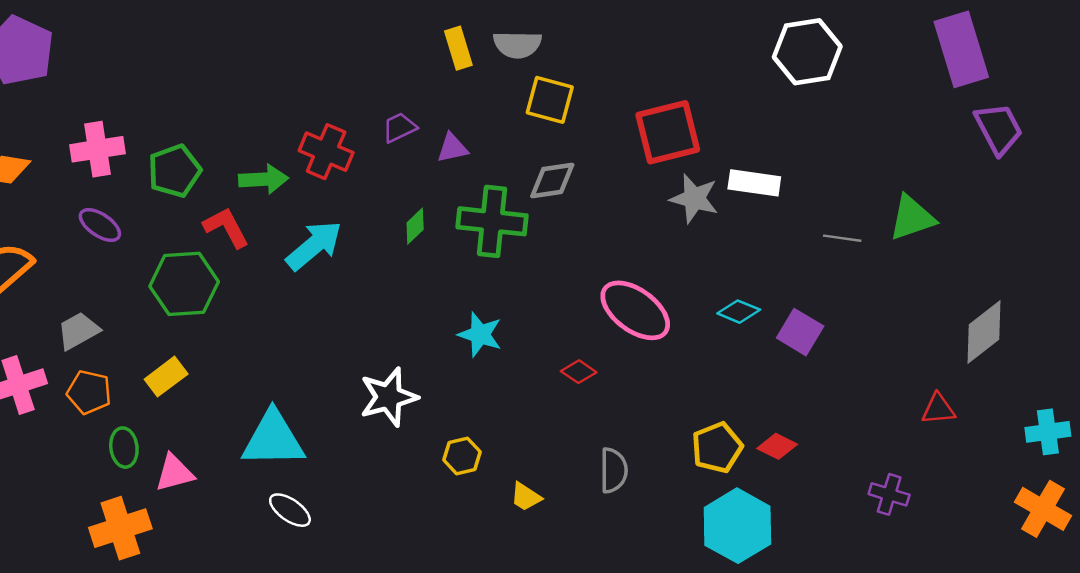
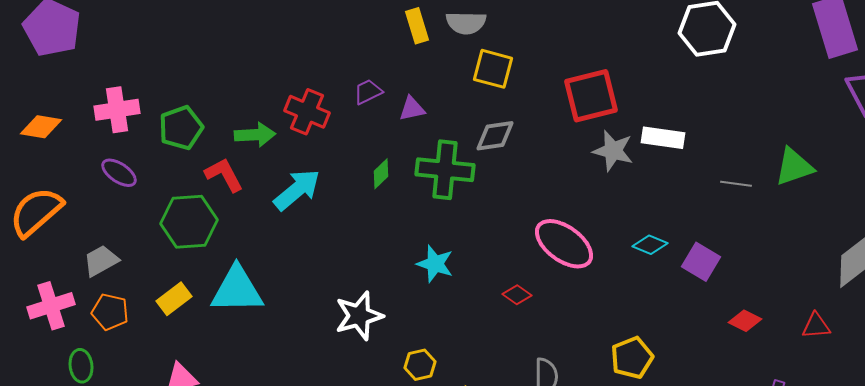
cyan triangle: (273, 439) -> (237, 290), moved
red diamond: (777, 446) -> (745, 321), moved
green ellipse: (124, 448) -> (81, 366), moved

